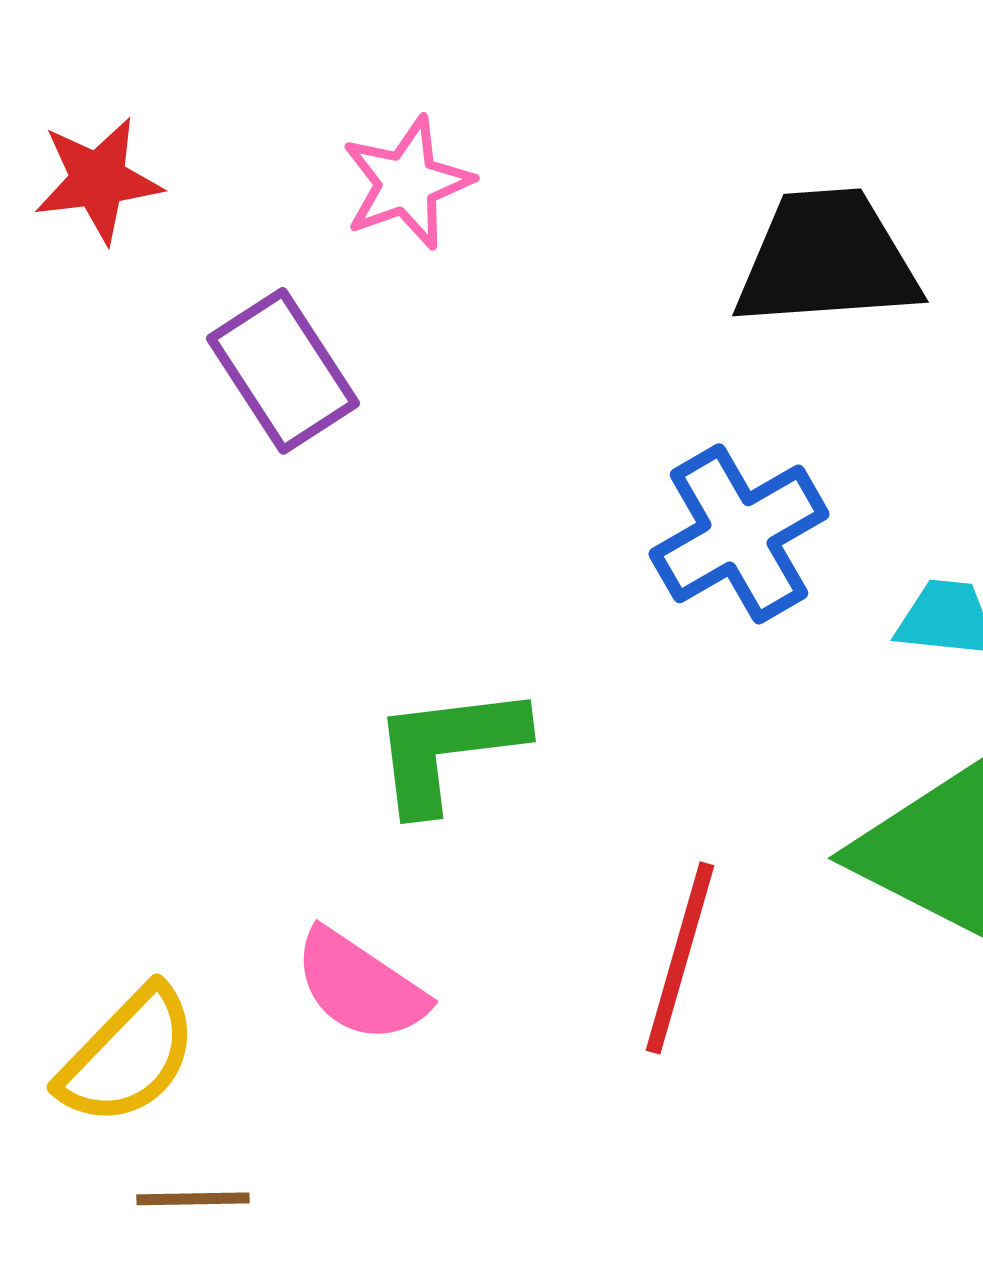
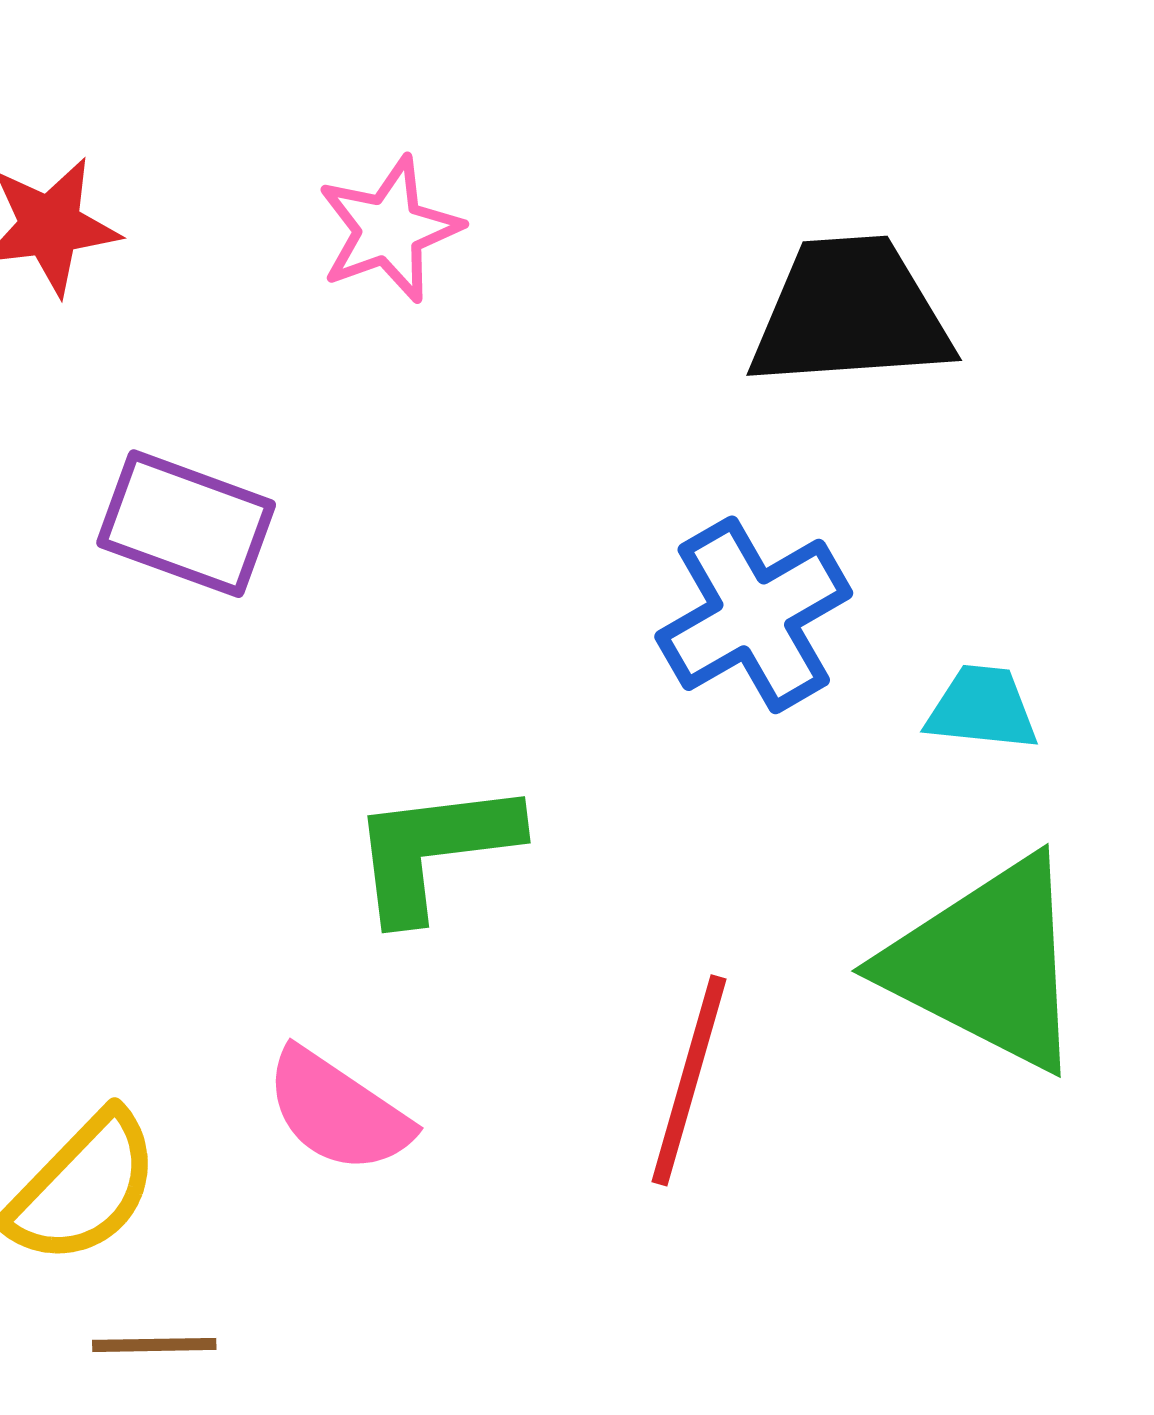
purple rectangle: (283, 371) -> (186, 524), moved, turned -37

